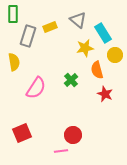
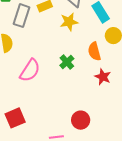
yellow star: (85, 48) -> (69, 22), moved
red circle: (73, 135) -> (81, 120), moved

